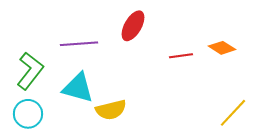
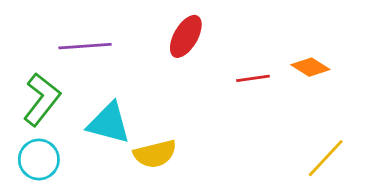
purple line: (79, 44) -> (85, 46), moved

